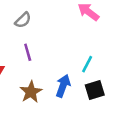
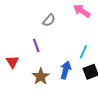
gray semicircle: (23, 20) -> (49, 20), moved

